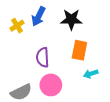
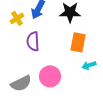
purple semicircle: (43, 57) -> (33, 41), moved

